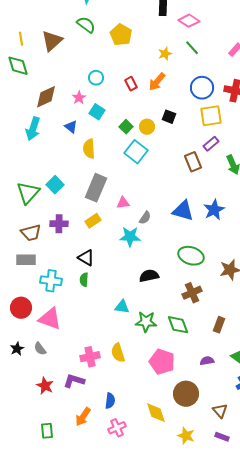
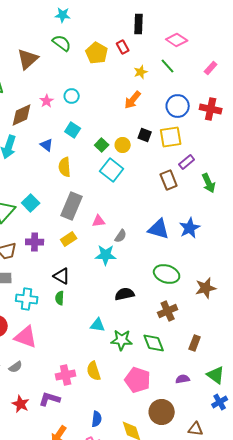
pink diamond: (189, 21) -> (177, 40), moved
red rectangle: (131, 84) -> (123, 47), moved
pink star: (79, 98) -> (47, 101), moved
yellow square: (211, 116) -> (171, 137), moved
gray semicircle: (40, 349) -> (16, 367), turned -88
blue semicircle: (110, 401) -> (97, 419), moved
brown triangle: (220, 411) -> (196, 429), turned -42

